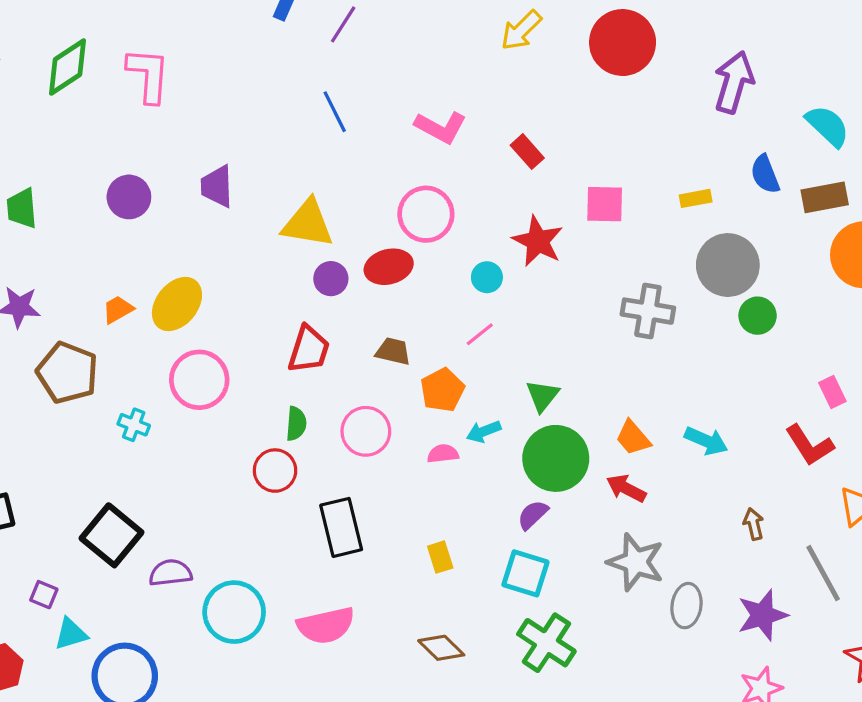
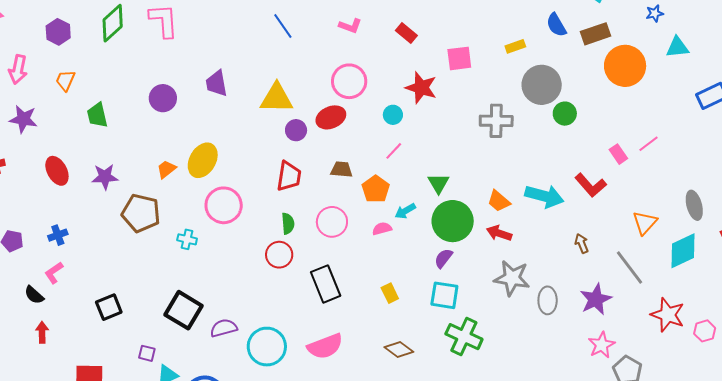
pink L-shape: (441, 127) -> (350, 26), size x0.7
cyan arrow: (706, 441) -> (544, 196), size x1.4
red L-shape: (809, 445) -> (591, 185), moved

